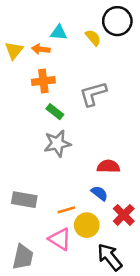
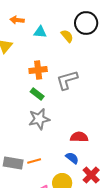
orange arrow: (41, 49) -> (17, 20), moved
orange cross: (43, 81) -> (38, 70), moved
orange line: (66, 210) -> (34, 161), moved

